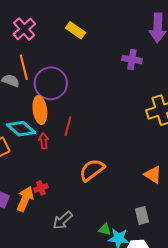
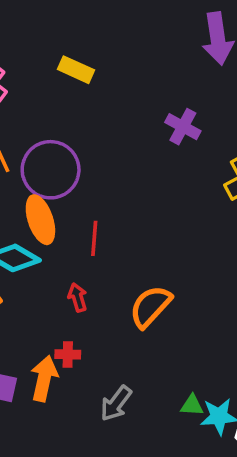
purple cross: (132, 60) -> (183, 127), moved, turned 30
red arrow: (44, 141) -> (78, 297), moved
red cross: (41, 188) -> (68, 354), turned 32

